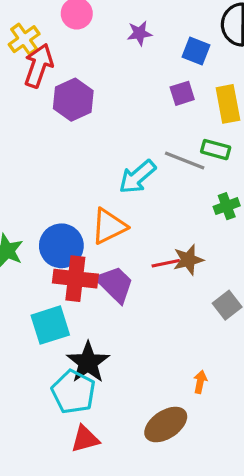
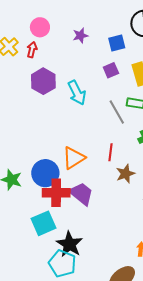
blue square: (196, 51) -> (117, 43), turned -30
red arrow: (39, 66) -> (32, 50), moved, size x0.6
gray line: (185, 160) -> (117, 112), turned 45
cyan arrow: (137, 177) -> (77, 93), moved, turned -70
red line: (166, 263) -> (110, 152), moved, turned -66

